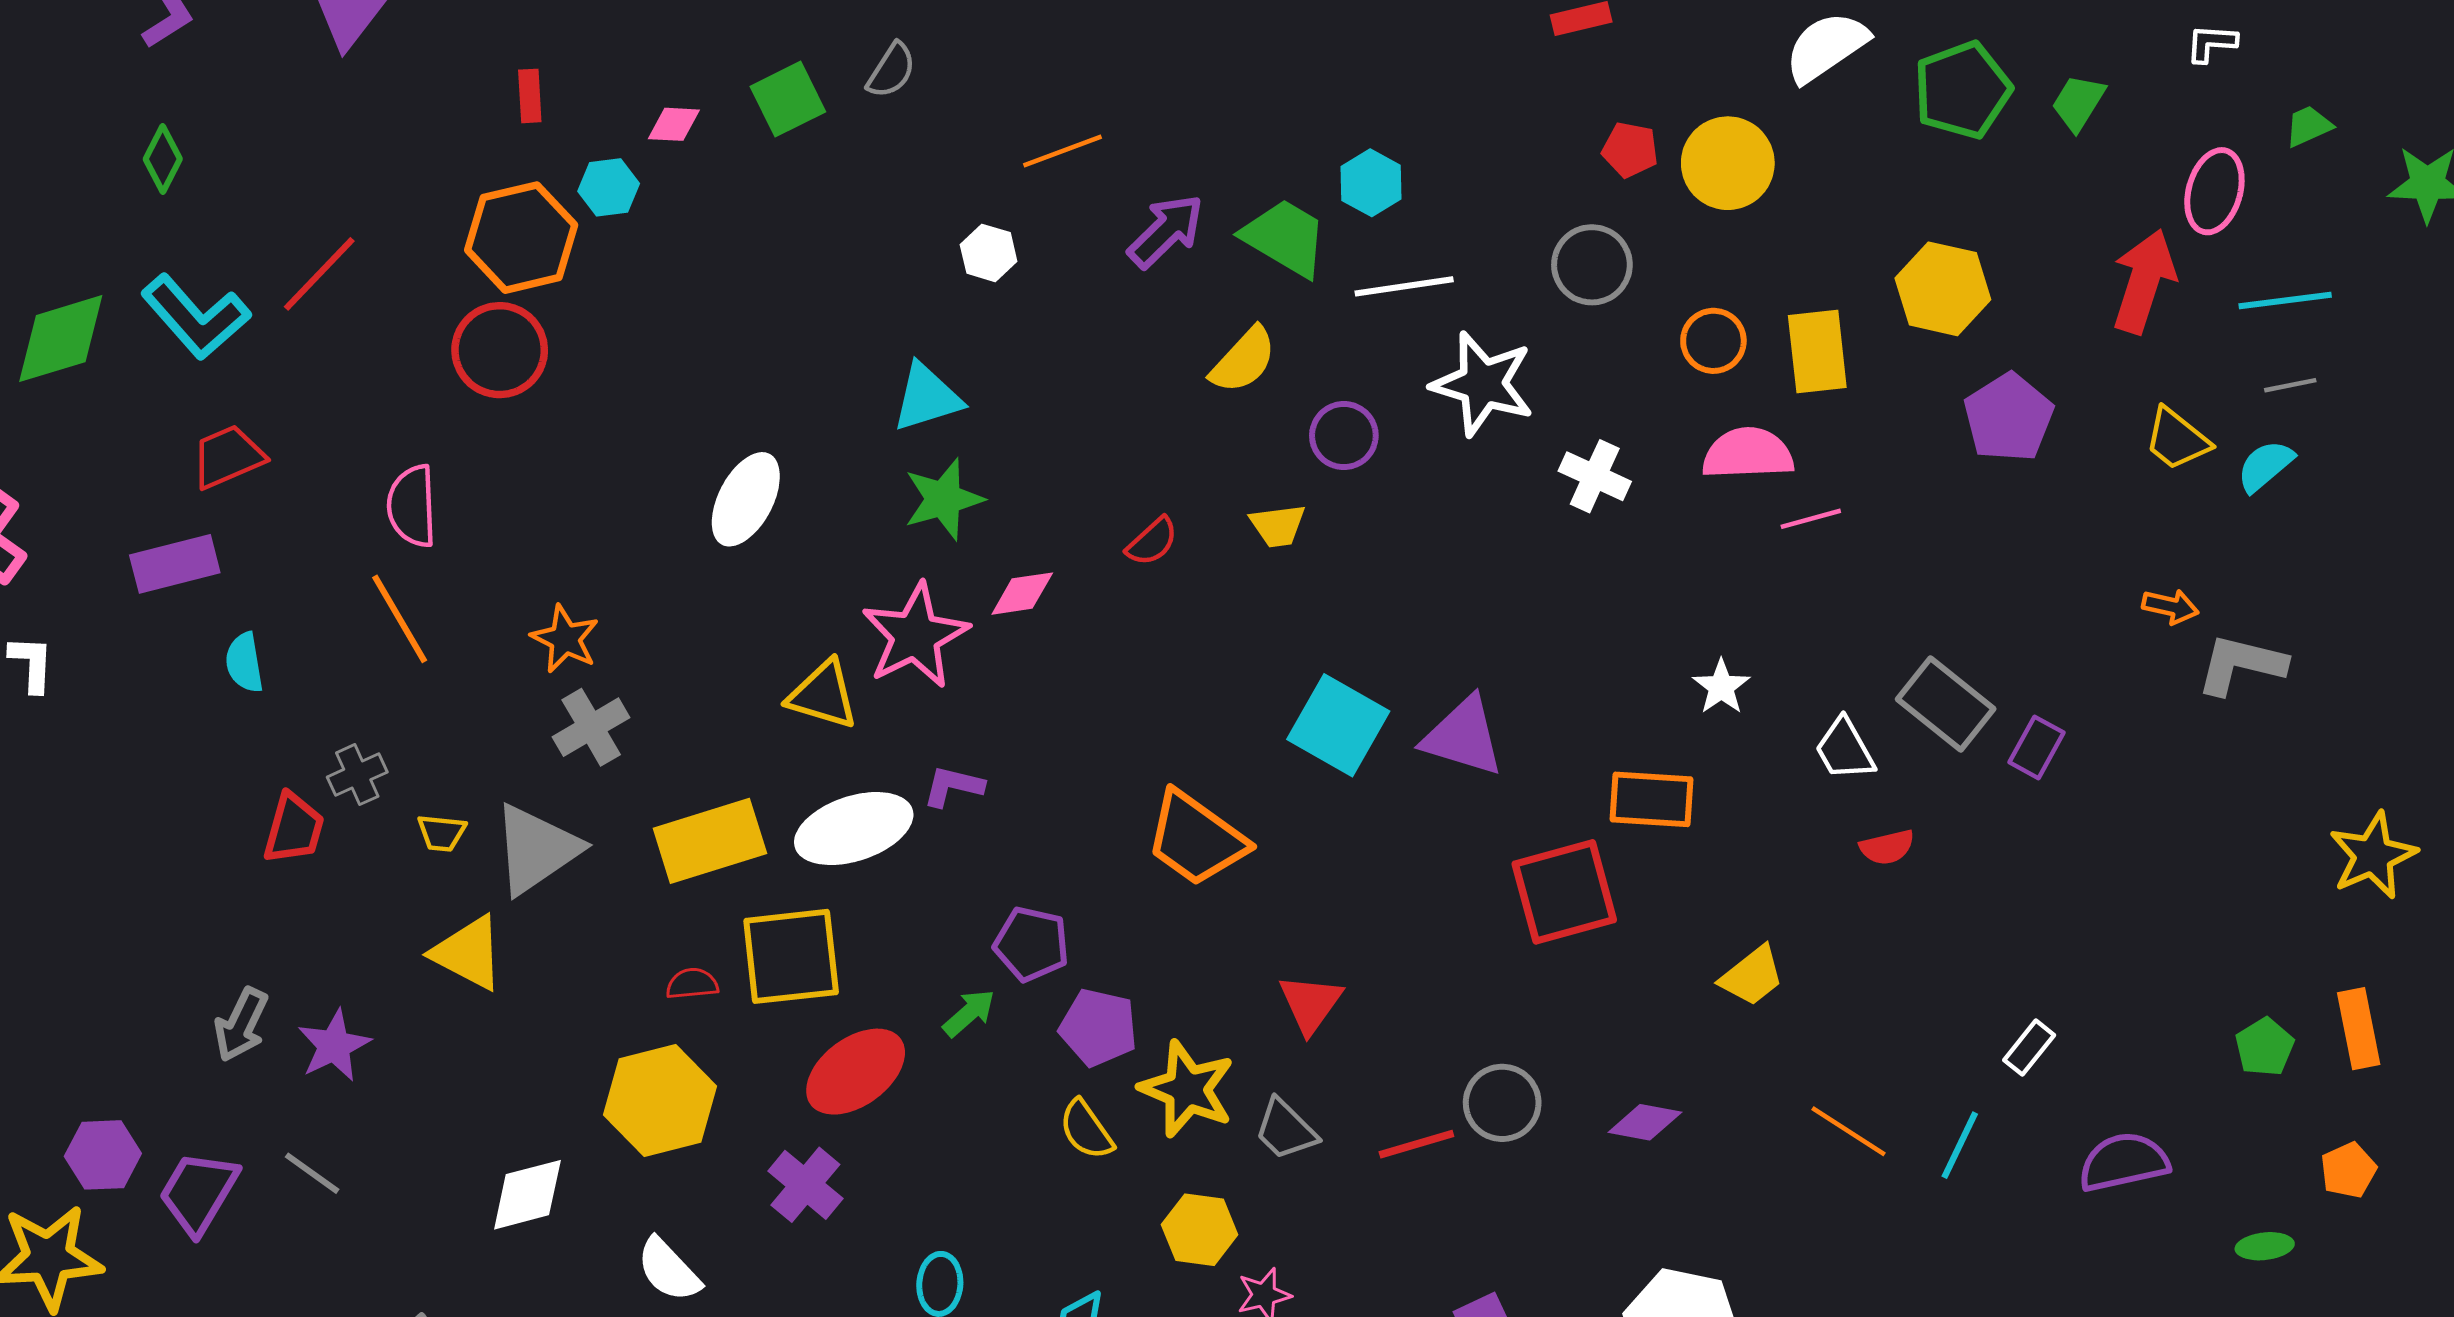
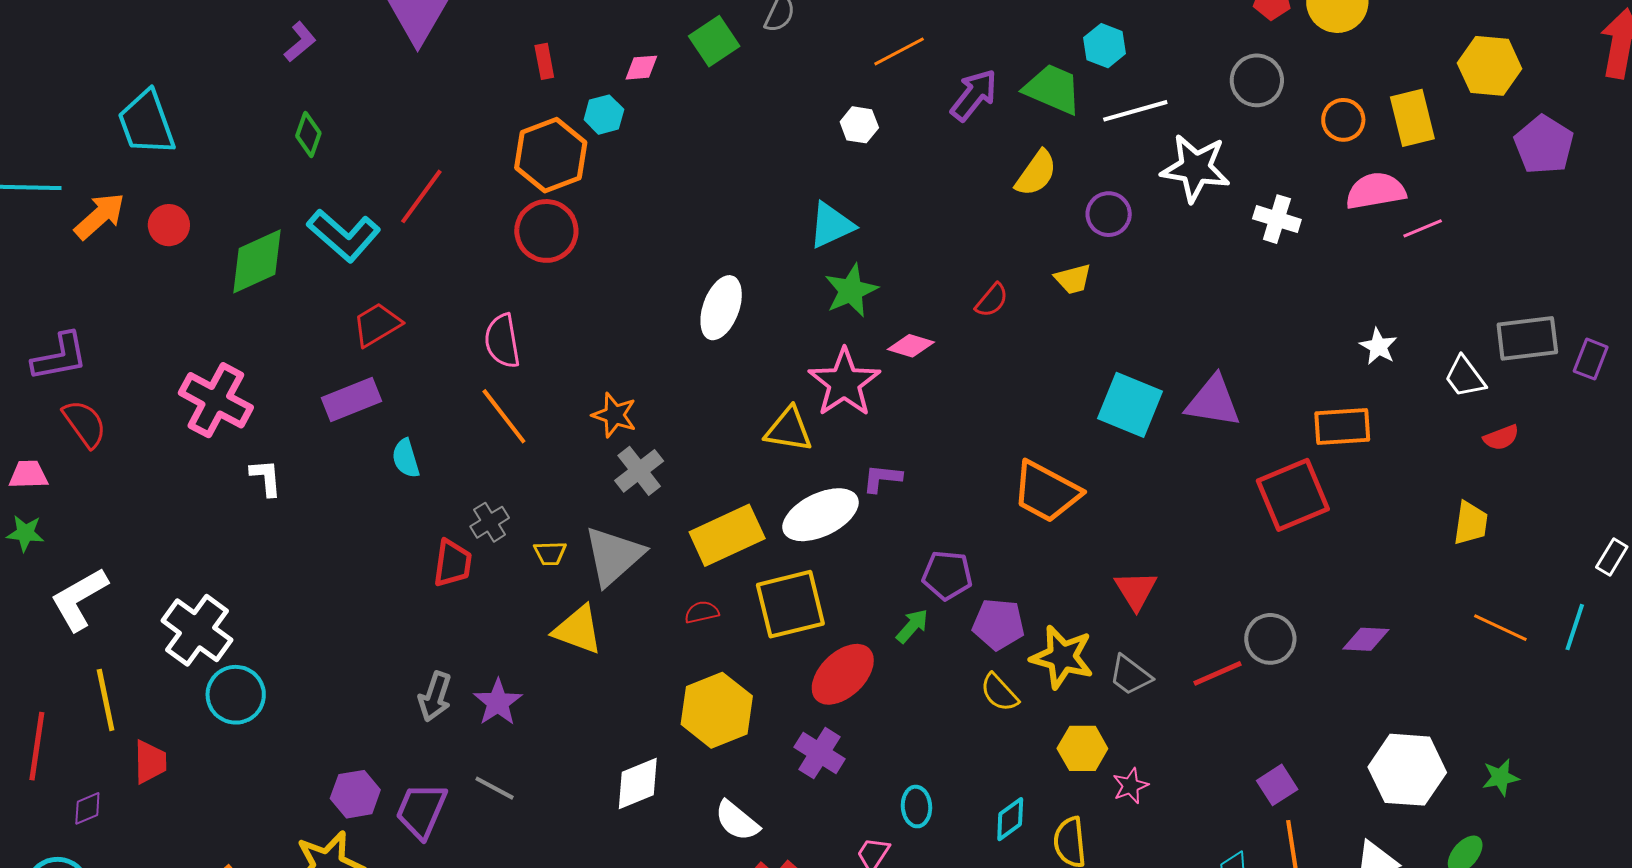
pink diamond: (1022, 594) -> (911, 346), turned 33
gray rectangle: (1946, 704) -> (1527, 338), turned -38
yellow trapezoid: (1752, 976) -> (1471, 523), moved, turned -36
red semicircle: (692, 984) -> (702, 612), moved

